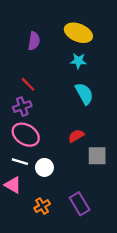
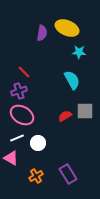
purple semicircle: (34, 41) -> (42, 33), moved
cyan star: (78, 61) -> (79, 52), moved
gray square: (97, 156) -> (85, 111), moved
white line: (20, 162) -> (17, 138), turned -40

